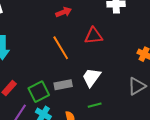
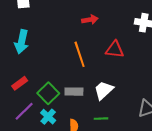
green square: (39, 92) -> (48, 93), turned -30

